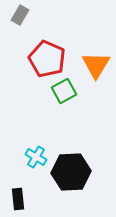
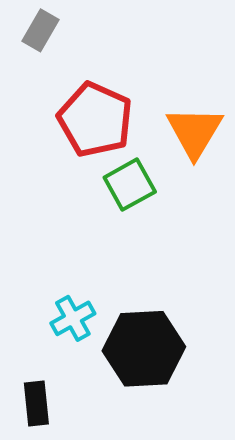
cyan cross: (36, 157) -> (73, 318), turned 30

